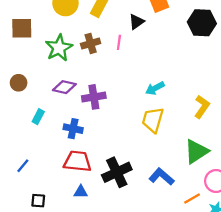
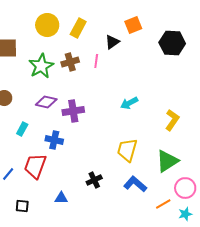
yellow trapezoid: (153, 120) -> (127, 150), moved
red trapezoid: (77, 161) -> (35, 166), moved, turned -76
black cross: (117, 172) -> (94, 180), size x0.6

